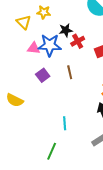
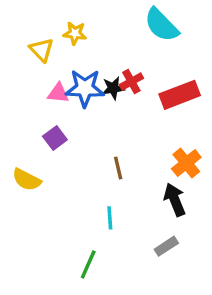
black star: (66, 30) -> (113, 88), moved
brown line: (70, 72) -> (118, 168), moved
purple square: (43, 75) -> (55, 138), moved

